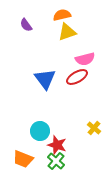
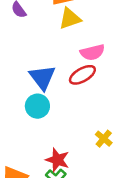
cyan circle: (40, 131) -> (37, 106), moved

